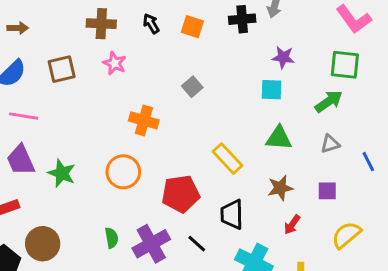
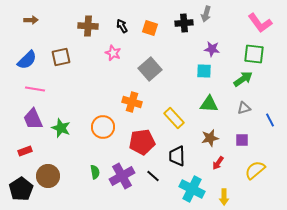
brown arrow: (18, 28) -> (31, 20), moved
pink star: (115, 63) -> (113, 53), moved
gray square: (192, 87) -> (150, 69), size x1.6
orange cross: (144, 120) -> (132, 102), moved

